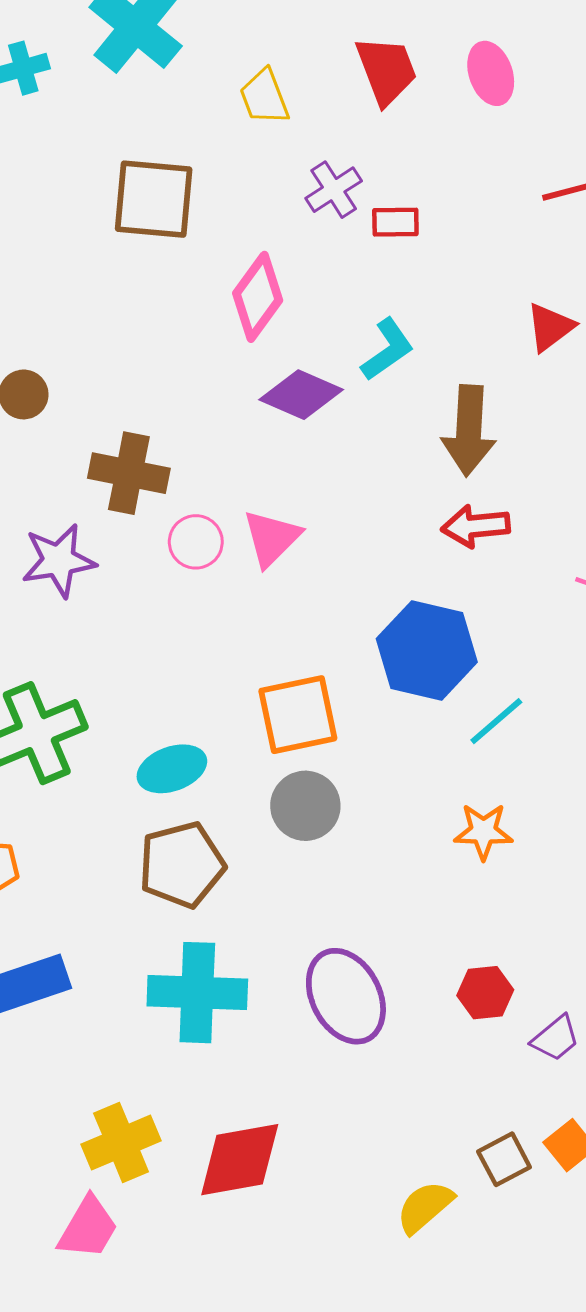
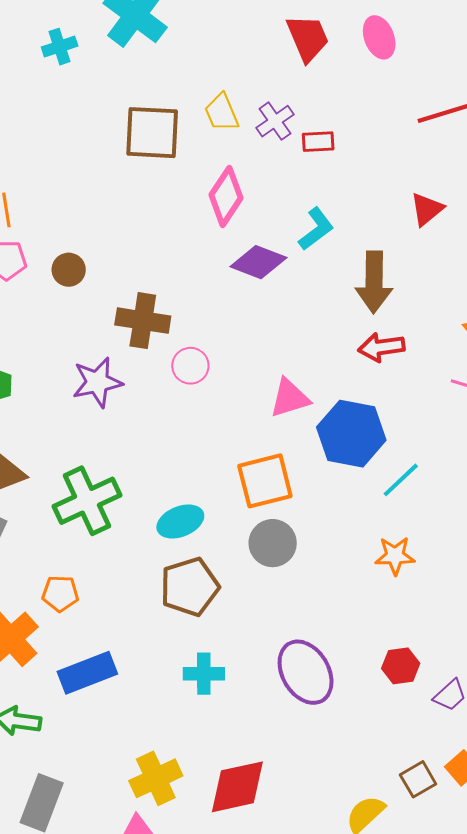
yellow trapezoid: (264, 97) -> (222, 113), moved
pink triangle: (272, 538) -> (290, 398), moved, turned 30
cyan cross: (197, 993) -> (204, 674), size x0.6

